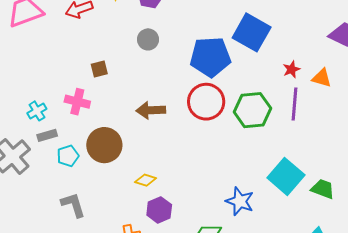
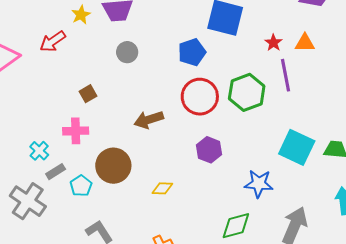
blue pentagon: (210, 57) -> (192, 52), size x0.7
purple hexagon: (159, 210) -> (209, 150), moved

